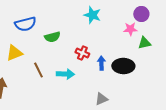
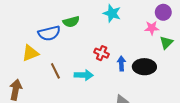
blue semicircle: (25, 24) -> (49, 33), moved
green semicircle: (52, 37) -> (71, 22), moved
green triangle: (144, 43) -> (166, 43), turned -32

